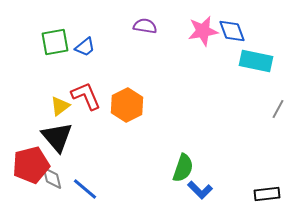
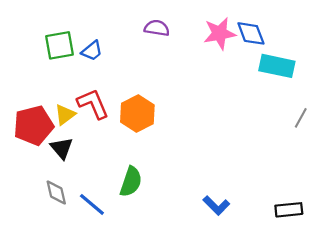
black triangle: (57, 137) -> (62, 148), size x0.7
red pentagon: (31, 165) -> (33, 125), moved
green semicircle: (183, 168) -> (131, 182), moved

